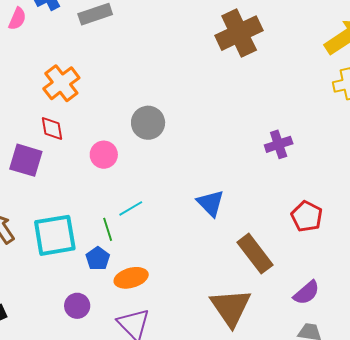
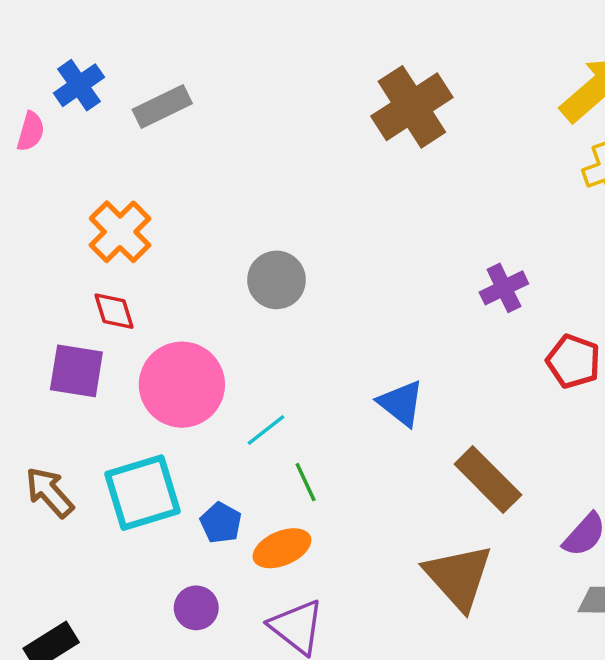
pink circle: (104, 155) -> (182, 385), moved, size x1.8
red pentagon: (307, 216) -> (573, 361), moved
green line: (108, 229) -> (306, 482), moved

